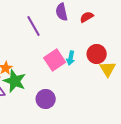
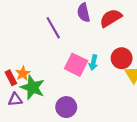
red semicircle: (87, 17) -> (111, 18), size x1.5
pink square: (55, 60) -> (76, 65), turned -30

